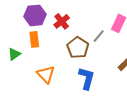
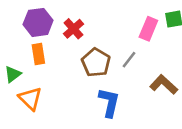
gray line: (99, 36) -> (129, 60), moved
orange triangle: (46, 74) -> (30, 98), moved

